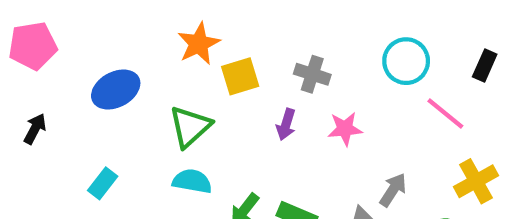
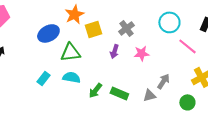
gray cross: (312, 74) -> (126, 28), turned 35
blue ellipse: (116, 90) -> (48, 33), moved
green triangle: (190, 127) -> (70, 52), turned 35
cyan rectangle: (103, 183) -> (43, 78), moved

